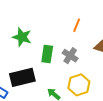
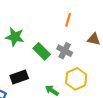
green rectangle: (47, 54) -> (42, 51), turned -48
black rectangle: (22, 77) -> (19, 77), size x0.7

